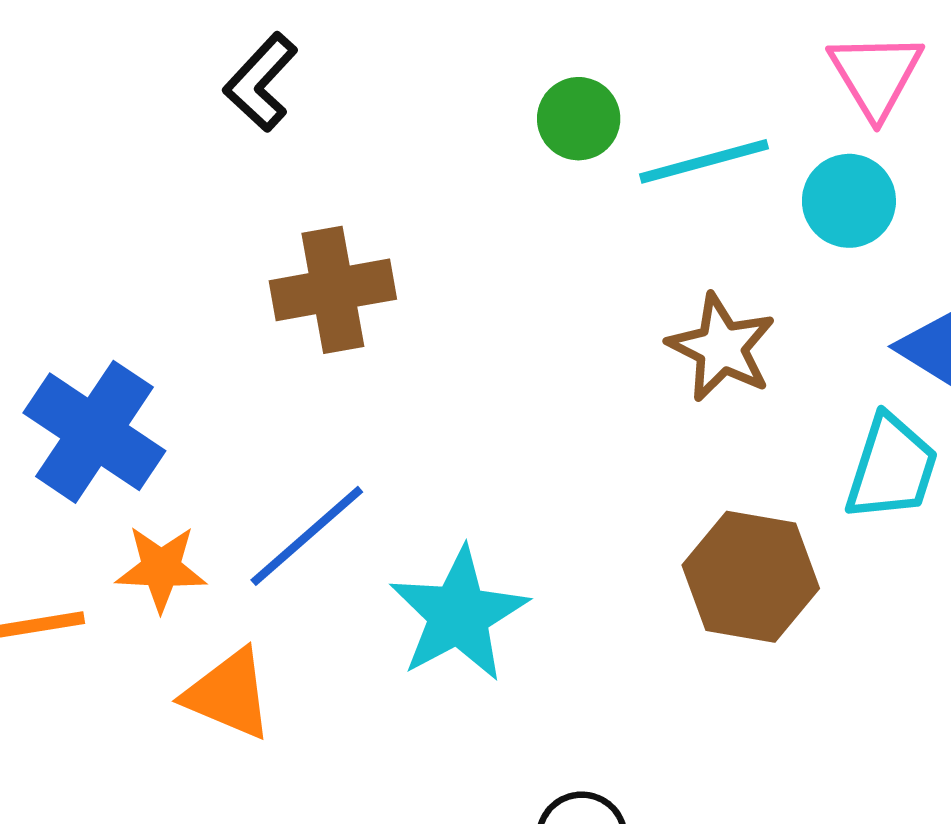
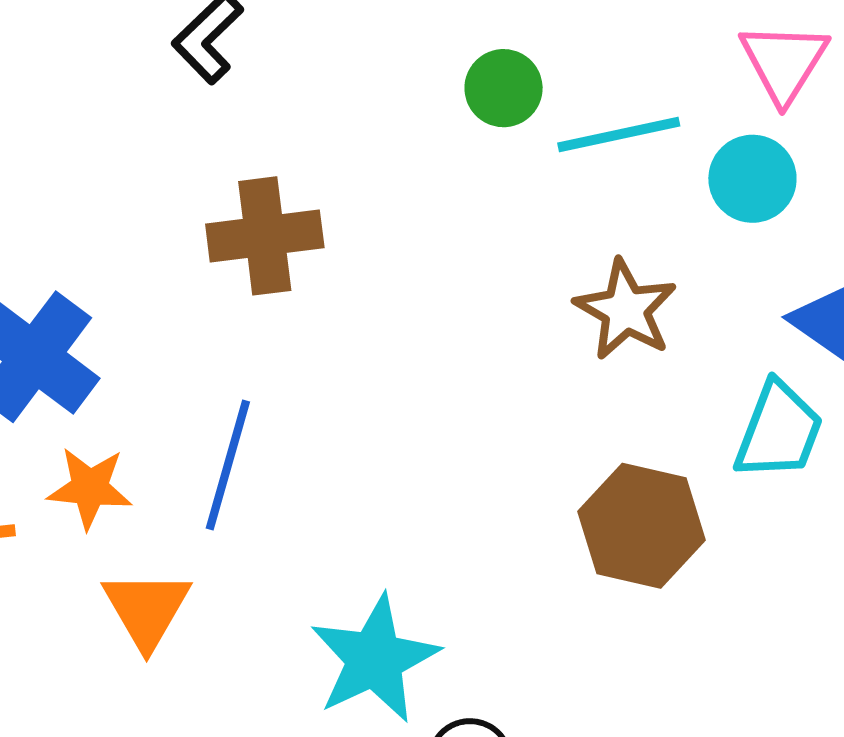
blue line: (307, 536) -> (228, 465), turned -36
cyan star: (459, 615) -> (375, 659), moved
orange triangle: (229, 694) -> (147, 609), turned 34

